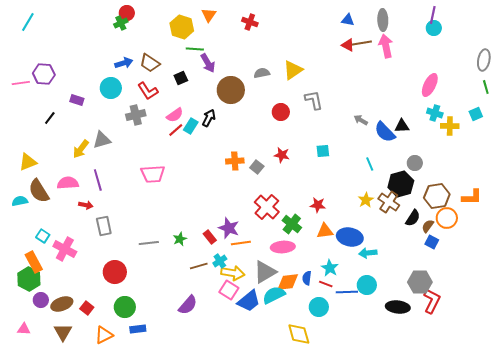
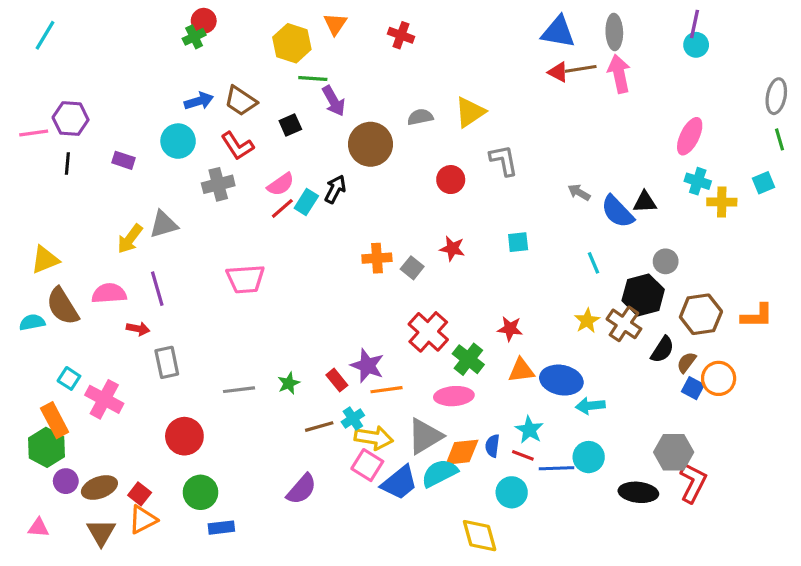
blue triangle: (348, 20) -> (558, 32), size x1.6
black line: (50, 118) -> (67, 164), moved, turned -32
orange circle: (447, 218) -> (719, 378), moved
orange triangle: (104, 335) -> (143, 520), moved

